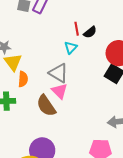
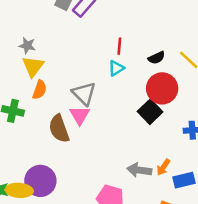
black semicircle: (90, 32) -> (156, 58), moved
cyan triangle: (71, 48) -> (116, 68), moved

